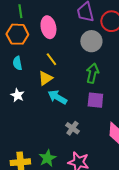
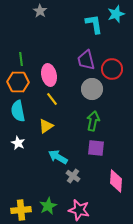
yellow line: (51, 59) -> (52, 99), moved
cyan semicircle: (17, 63) -> (18, 111), size x1.5
cyan arrow: (57, 97) -> (58, 157), moved

